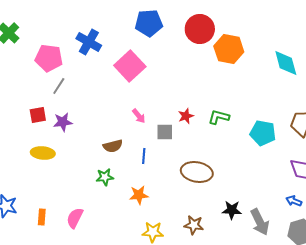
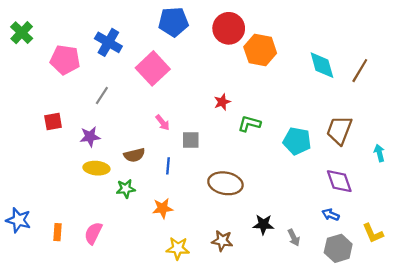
gray line: (59, 86) -> (102, 95), moved
red star: (186, 116) -> (222, 102), moved
purple star: (63, 122) -> (90, 137), moved
yellow ellipse: (43, 153) -> (96, 168), moved
gray arrow: (260, 222) -> (294, 237), size x0.6

